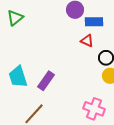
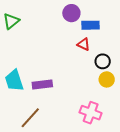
purple rectangle: (46, 81) -> (42, 85), turned 48

